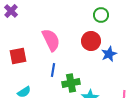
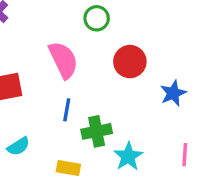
green circle: (101, 15) -> (97, 18), moved
blue star: (109, 54) -> (173, 93), moved

